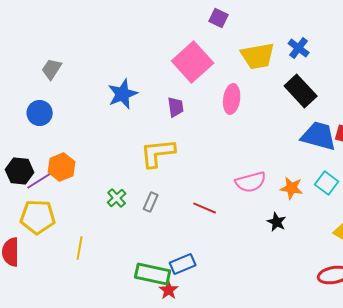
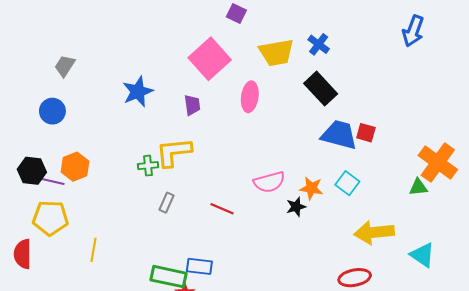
purple line: (39, 181) -> (51, 181), turned 45
green cross: (117, 198) -> (148, 166), moved, turned 36
black star: (277, 222) -> (296, 207), moved, turned 30
blue rectangle: (183, 264) -> (199, 266), turned 30

